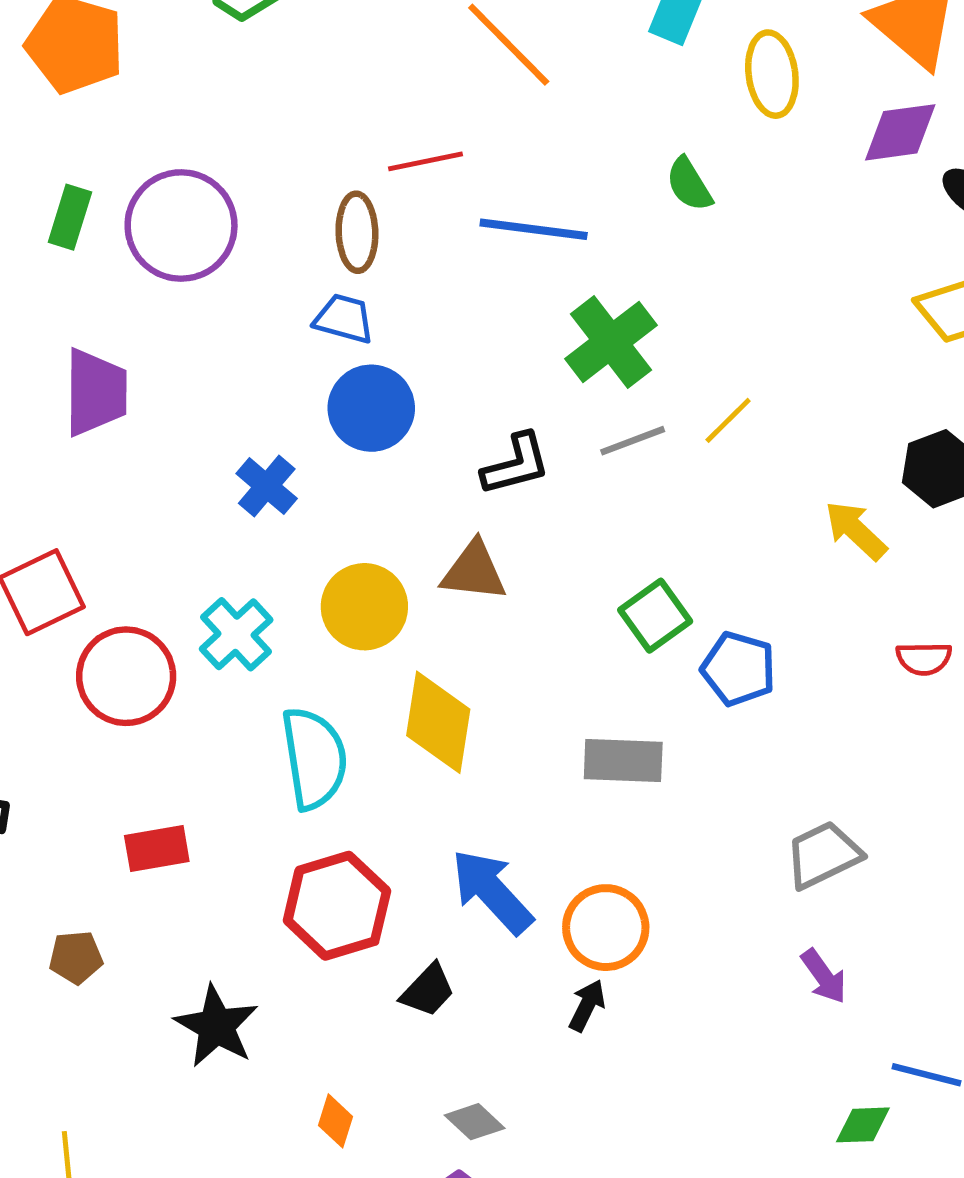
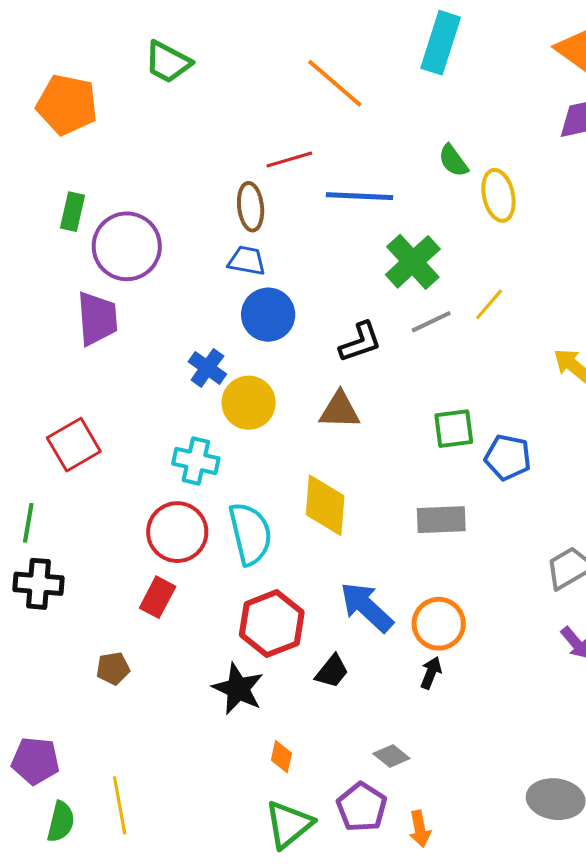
yellow ellipse: (772, 74) -> (498, 195), moved
purple circle: (181, 225) -> (127, 246), moved
yellow circle: (364, 607) -> (249, 403), moved
green square: (655, 616) -> (454, 429), turned 33
cyan cross: (236, 634) -> (196, 461), turned -30
red circle: (126, 676) -> (177, 532), moved
red rectangle: (157, 848) -> (158, 597), turned -48
black star: (216, 1026) -> (238, 689), moved
gray diamond: (475, 1122) -> (391, 756), moved

